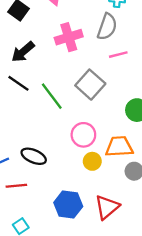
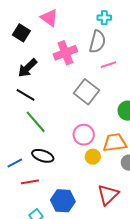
green line: (52, 96) -> (36, 122), moved
blue hexagon: (68, 205) -> (63, 201), moved

